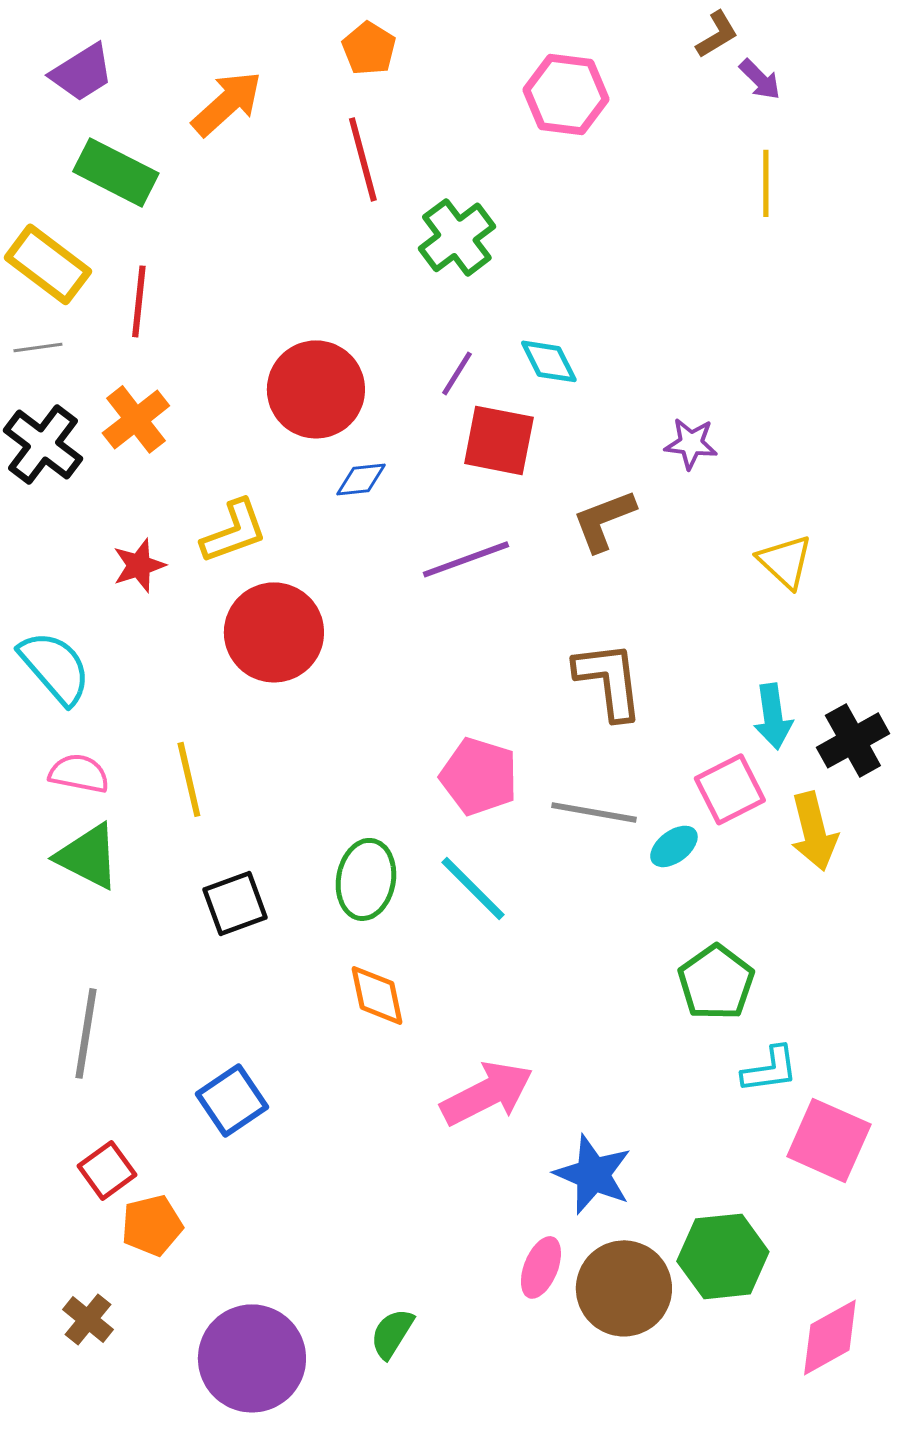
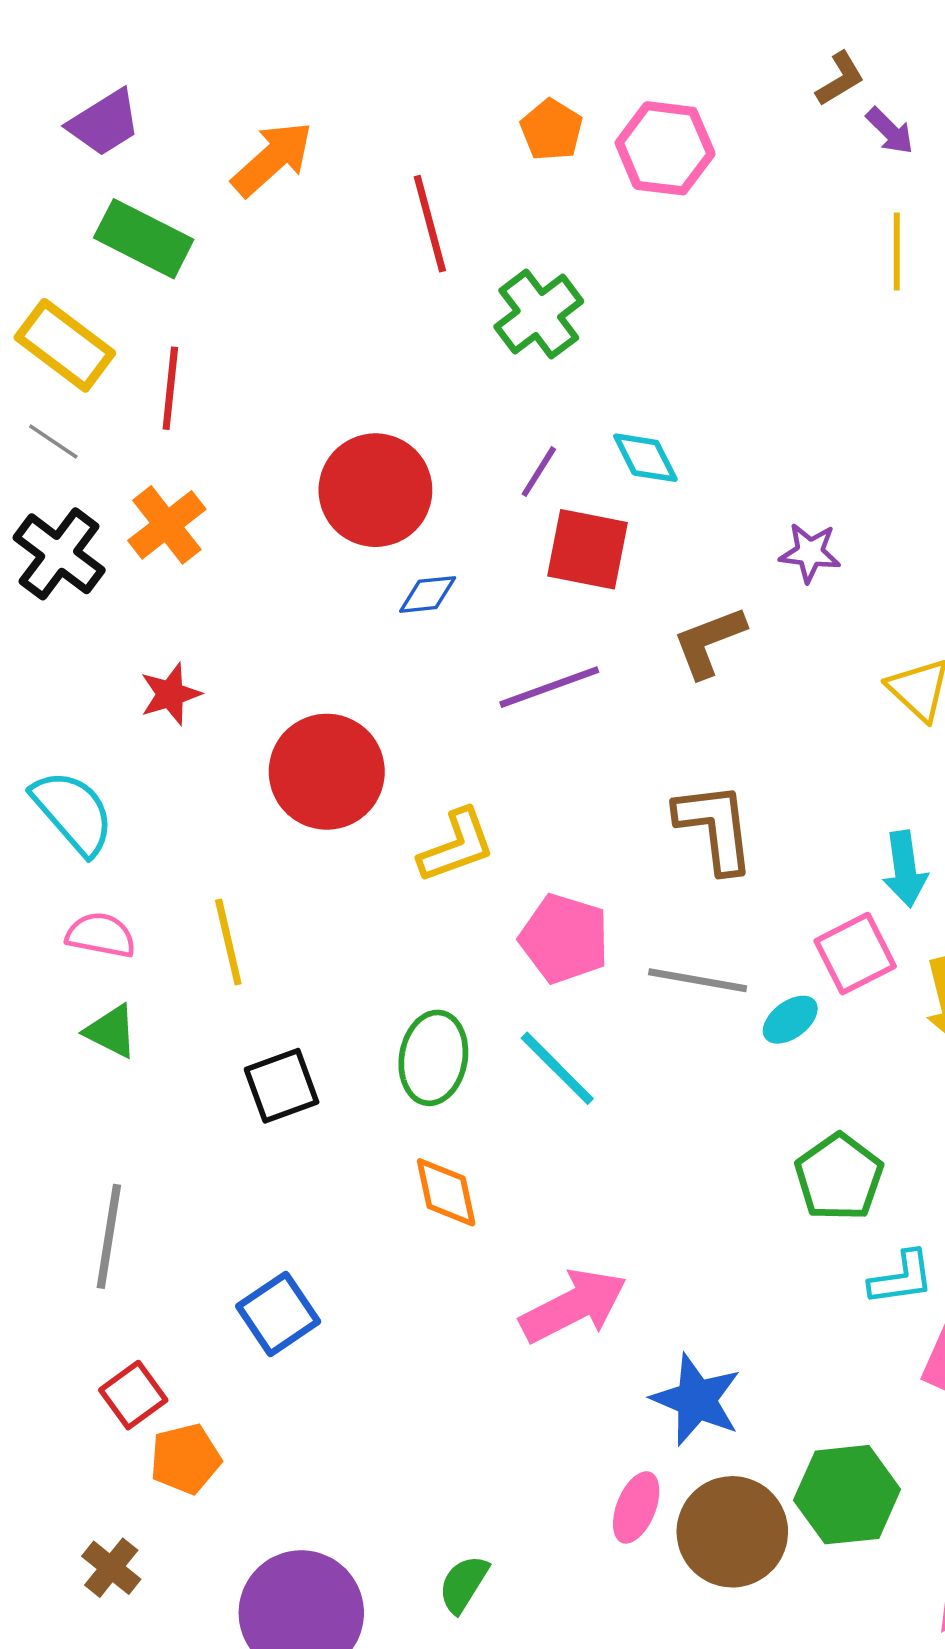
orange pentagon: (369, 48) -> (552, 130), moved
gray line: (38, 347) -> (53, 441), turned 42
yellow L-shape: (234, 531) -> (457, 846), moved
green triangle: (88, 856) -> (111, 1031), size x0.7

